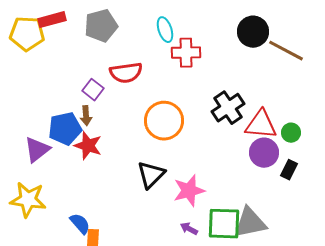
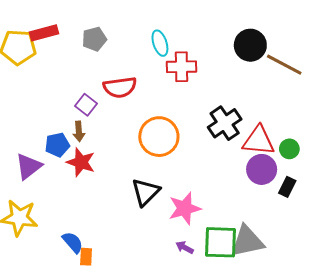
gray pentagon: (101, 26) -> (94, 39), size x0.7
blue pentagon: (65, 129) -> (57, 145), size x0.7

